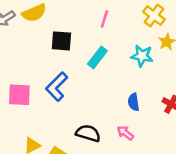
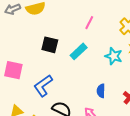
black square: (61, 41) -> (50, 45), moved
blue L-shape: (57, 87) -> (43, 86), moved

